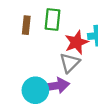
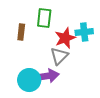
brown rectangle: (26, 25) -> (21, 32), moved

